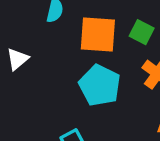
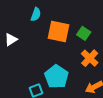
cyan pentagon: (100, 85) -> (56, 77), moved

